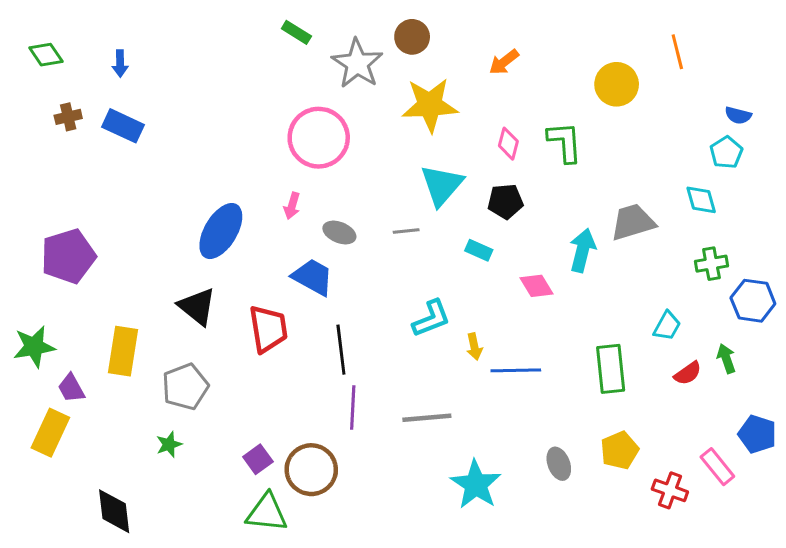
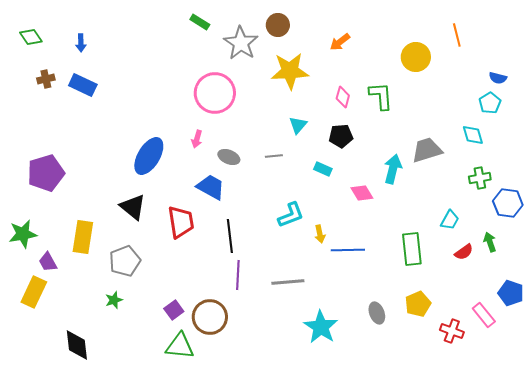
cyan triangle: (442, 185) -> (298, 125), size x0.6

